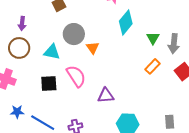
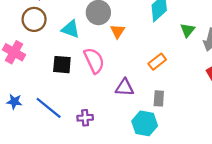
orange rectangle: (152, 66) -> (157, 62), moved
blue star: (17, 112) -> (14, 102), moved
gray rectangle: (170, 122) -> (159, 98), moved

